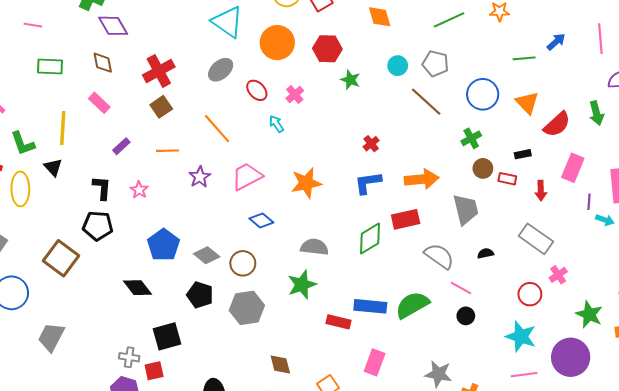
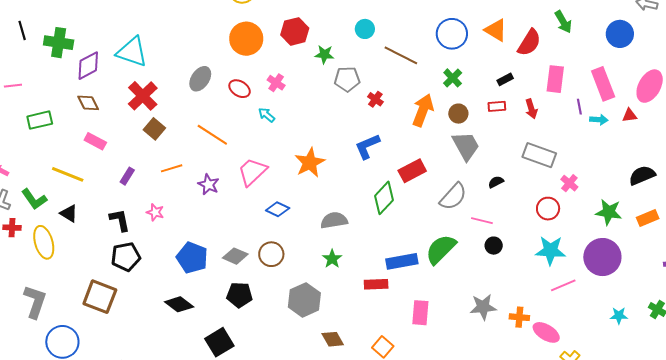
cyan triangle: (227, 22) -> (132, 52), moved
purple diamond: (113, 26) -> (88, 66), turned -72
gray pentagon: (436, 64) -> (347, 79), moved
yellow line: (63, 128) -> (68, 174), turned -56
red cross: (371, 144) -> (375, 99), moved
brown circle: (483, 168) -> (458, 114), moved
orange arrow: (422, 179) -> (423, 110), moved, turned -48
gray semicircle: (439, 256) -> (453, 197), turned 112
green star: (302, 285) -> (332, 259), size x0.7
gray hexagon: (247, 308) -> (304, 300), moved

